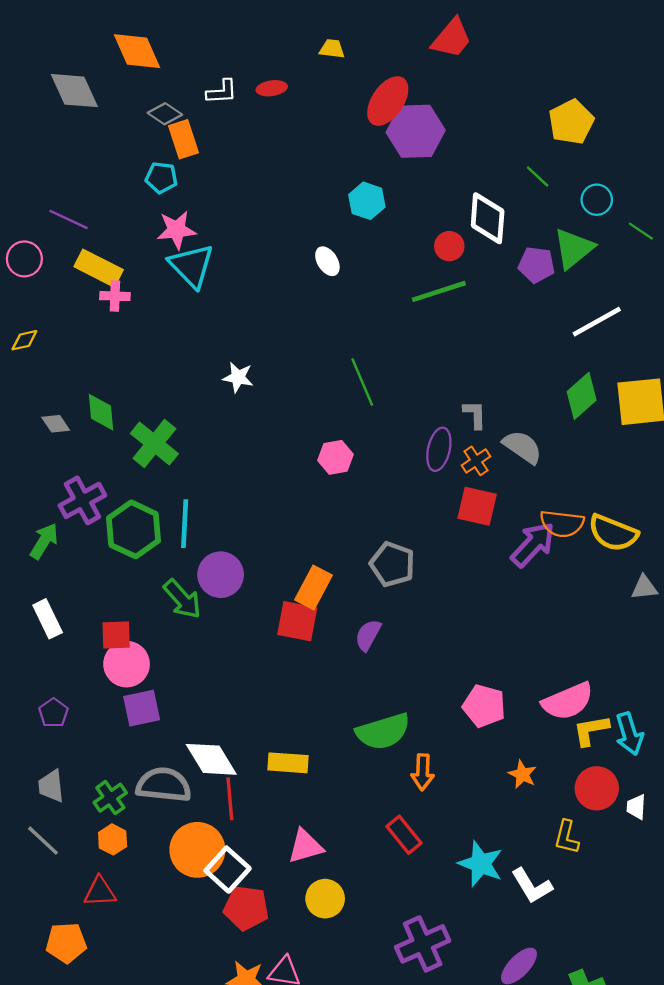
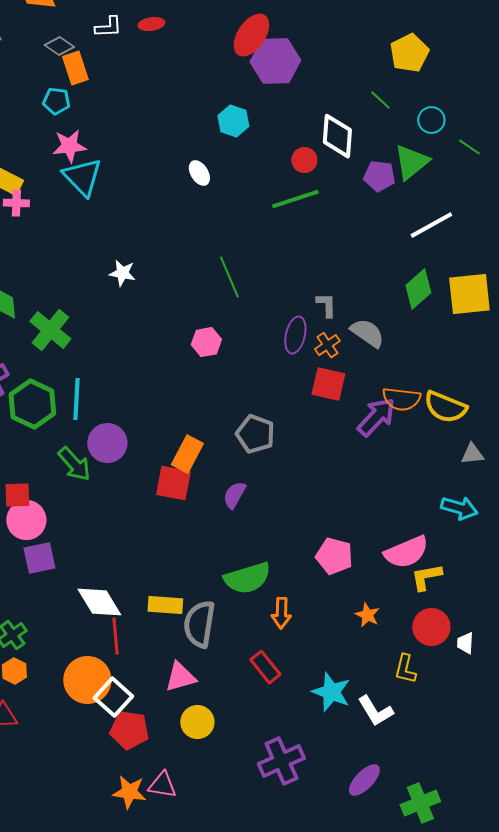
cyan arrow: (629, 734) -> (459, 508), moved, turned -57
gray semicircle: (164, 785) -> (199, 624), moved, turned -87

